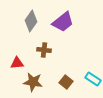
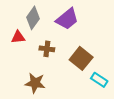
red triangle: (17, 63) -> (18, 37), moved
brown square: (66, 82) -> (81, 58), moved, size x1.5

